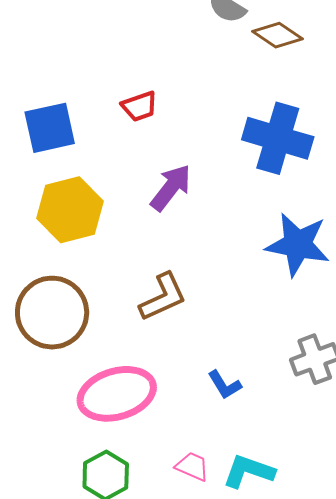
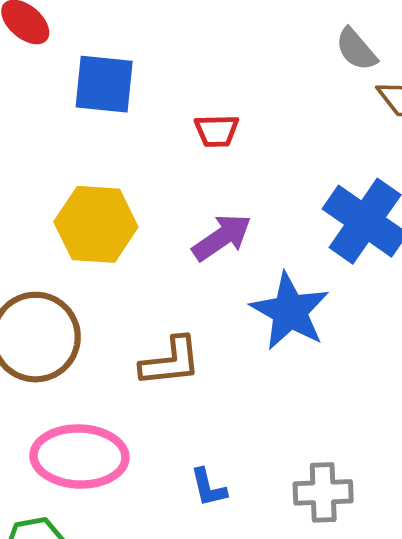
blue square: (50, 128) -> (104, 84), moved
blue star: (298, 244) -> (290, 311), moved

